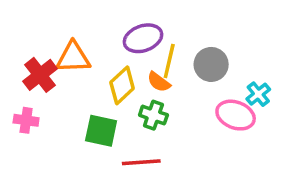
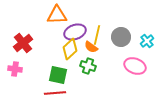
purple ellipse: (143, 38) -> (75, 32), moved
orange triangle: (73, 57) -> (57, 15), moved
cyan cross: (258, 94) -> (147, 41), moved
red line: (141, 162) -> (55, 93), moved

